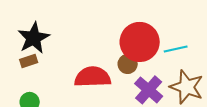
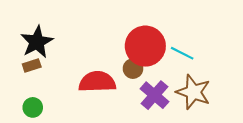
cyan line: (176, 49) -> (182, 53), turned 40

